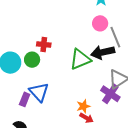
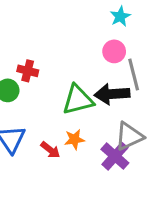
orange star: (83, 106) -> (74, 139), moved
red arrow: (86, 118) -> (50, 150), moved

